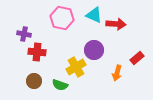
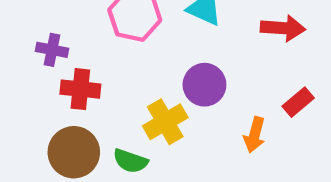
red arrow: (116, 24) -> (283, 28), moved
brown circle: (34, 81) -> (74, 152), size x1.5

